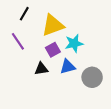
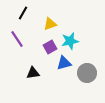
yellow triangle: (53, 25) -> (50, 24), size x0.6
black triangle: (41, 69) -> (33, 73), moved

